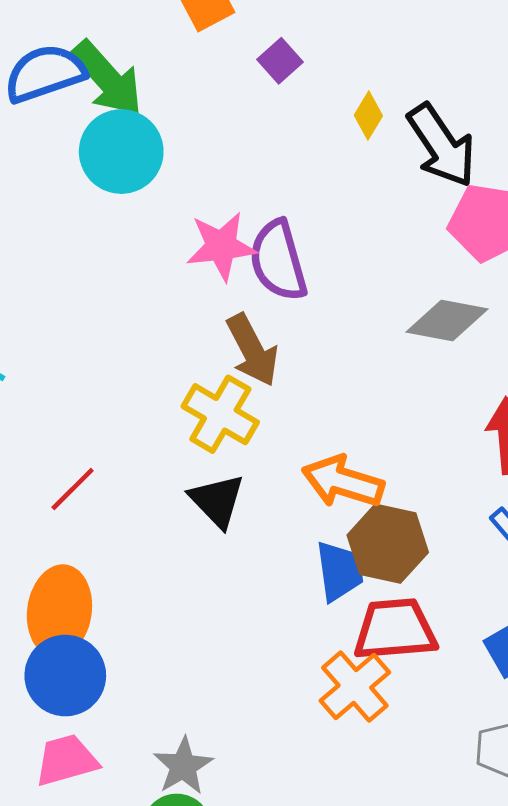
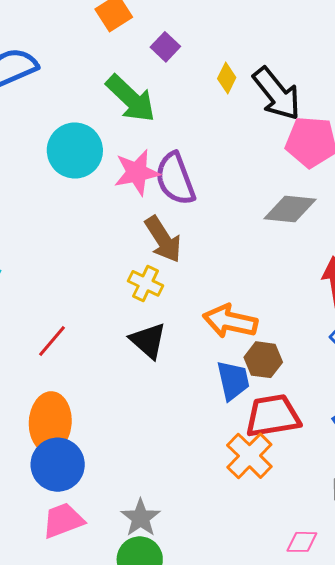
green arrow: (107, 78) -> (131, 99), moved
cyan circle: (121, 152) -> (75, 150), moved
yellow cross: (220, 414) -> (146, 283), size x0.7
brown hexagon: (388, 544) -> (263, 360), size x0.7

